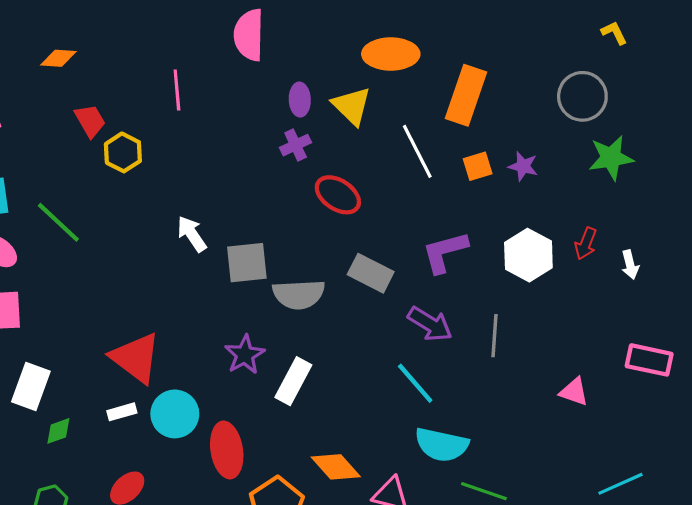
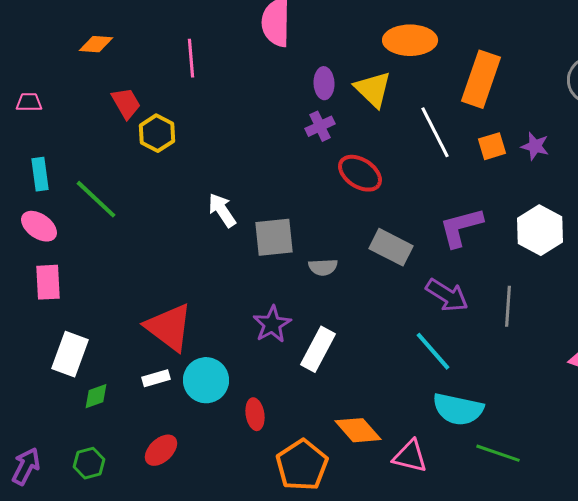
pink line: (177, 90) -> (191, 58), moved
gray semicircle: (299, 294) -> (323, 267), size x0.6
red ellipse: (227, 450) -> (255, 414), size x0.6

